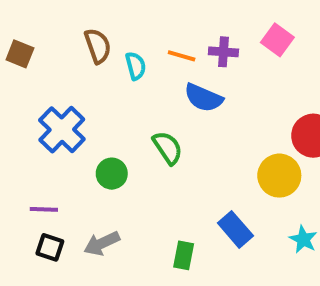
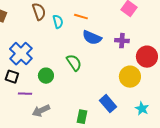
purple cross: (223, 52) -> (122, 41), moved
purple line: (44, 209) -> (25, 94), moved
black square: (50, 247) -> (12, 77), moved

